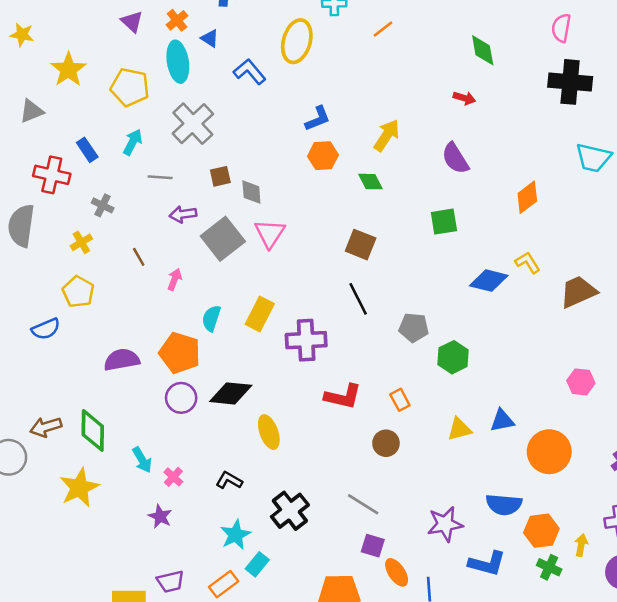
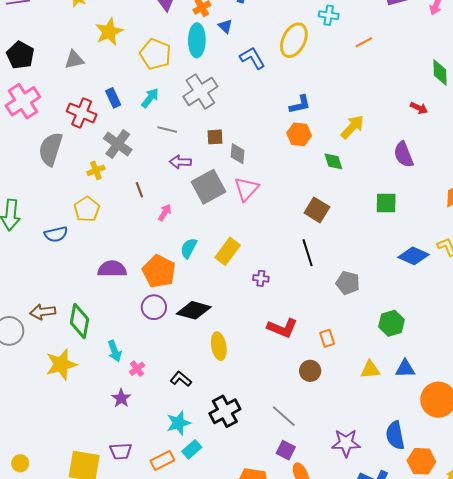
gray cross: (103, 205) -> (118, 144), size x1.6
purple cross: (306, 340) -> (261, 278), size x0.5
green hexagon: (453, 357) -> (392, 323), moved
blue semicircle: (504, 505) -> (395, 435), turned 64

